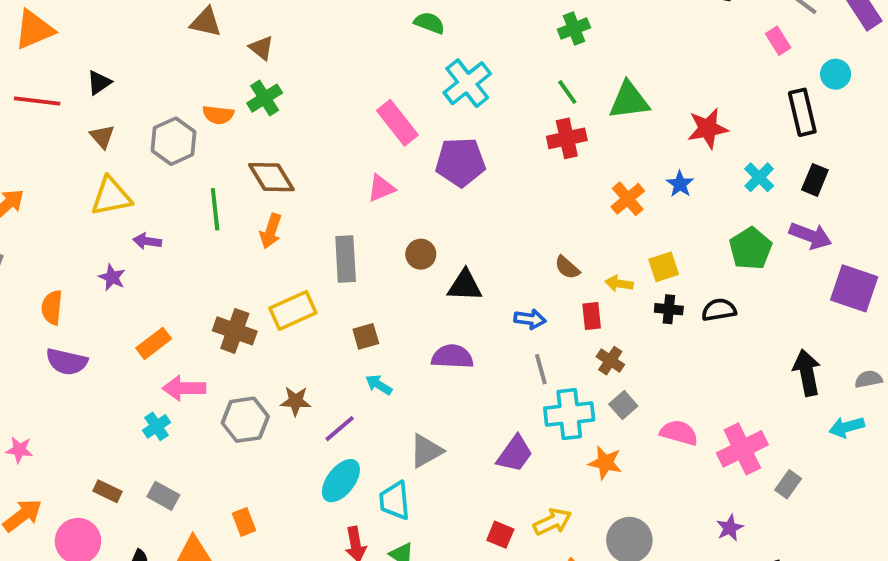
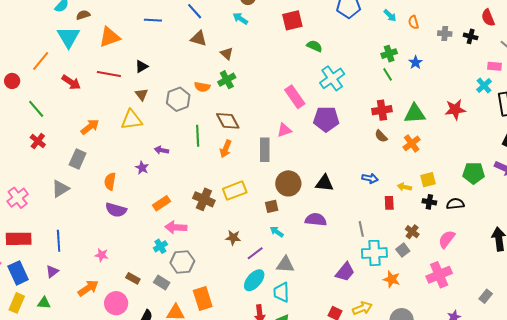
pink rectangle: (778, 41) -> (494, 66), turned -56
green line: (567, 92) -> (388, 74), moved
green triangle: (629, 101) -> (415, 114), moved
cyan cross: (759, 177) -> (484, 86), moved
blue star: (680, 184) -> (416, 62), moved
yellow triangle: (111, 196) -> (132, 120), moved
green pentagon: (751, 249) -> (474, 173), turned 30
brown circle: (421, 254) -> (288, 183), moved, size x1.6
gray rectangle: (346, 259) -> (265, 150), moved
brown semicircle: (567, 268) -> (381, 136), moved
blue arrow: (530, 319) -> (370, 178), moved
brown cross: (610, 361) -> (412, 232), moved
gray hexagon: (245, 420) -> (182, 262), moved
pink semicircle: (679, 433) -> (447, 239), moved, turned -72
pink cross: (742, 449) -> (439, 275), moved
pink star: (19, 450) -> (102, 255), moved
gray triangle: (426, 451) -> (285, 264), moved, turned 30
orange rectangle: (244, 522) -> (203, 299), size x1.6

